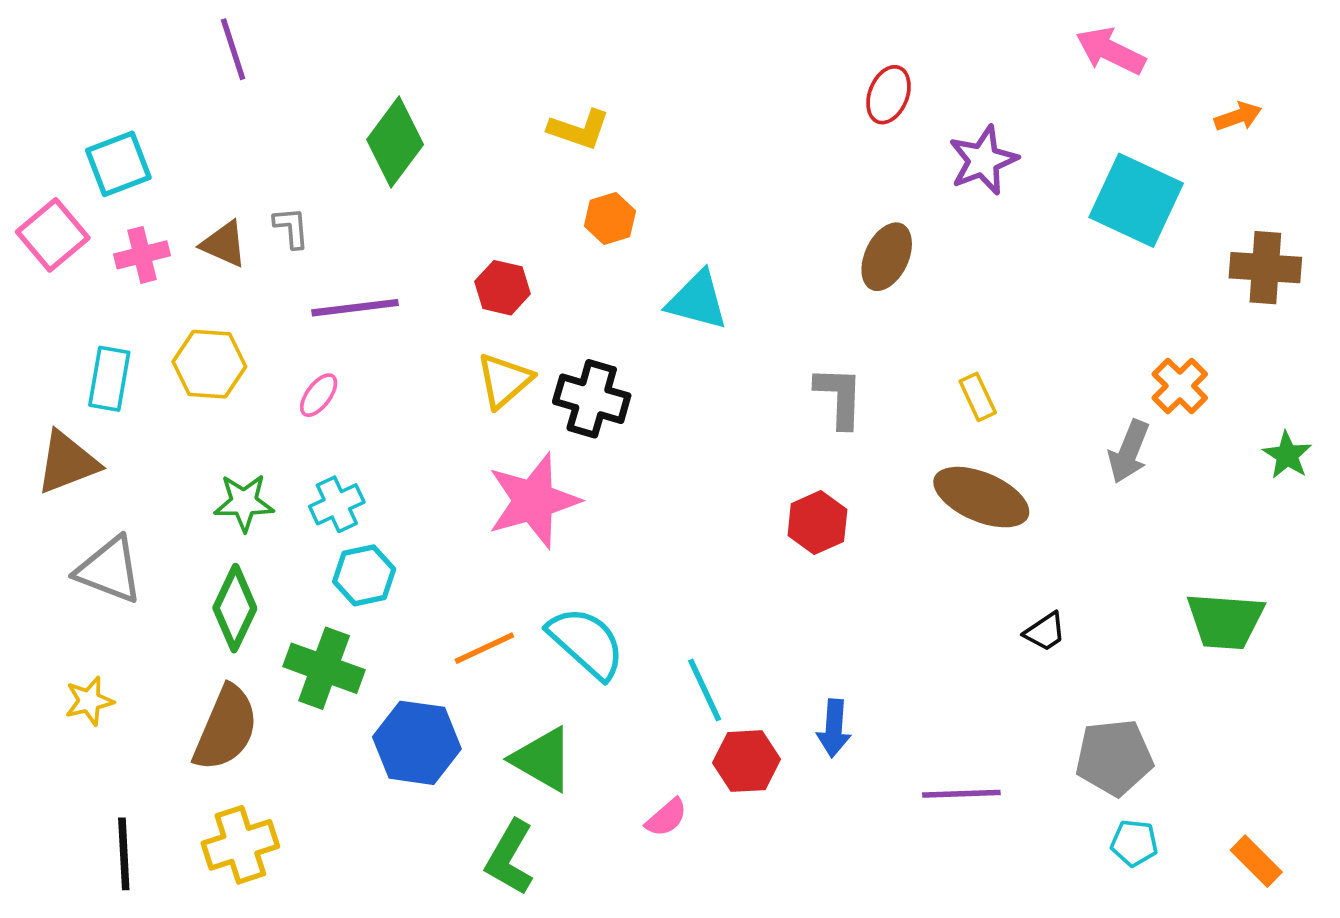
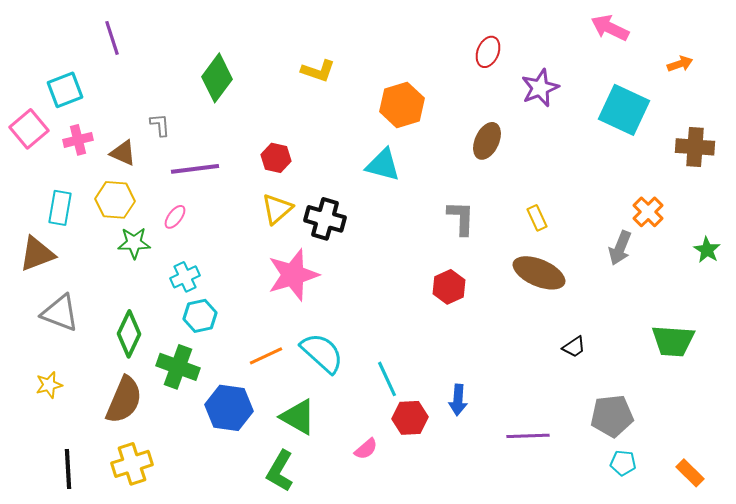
purple line: (233, 49) -> (112, 38), moved
orange hexagon: (610, 218) -> (402, 105), moved, size x1.6
brown triangle: (224, 244) -> (123, 153), moved
green star: (244, 503) -> (134, 243), moved

